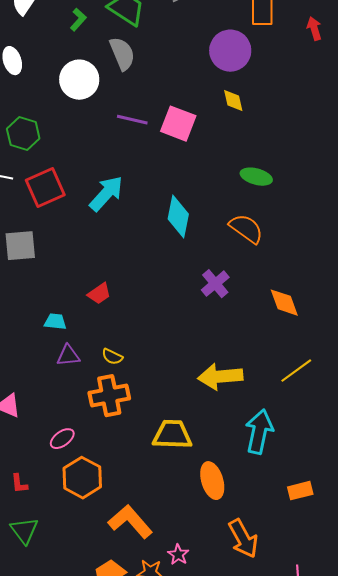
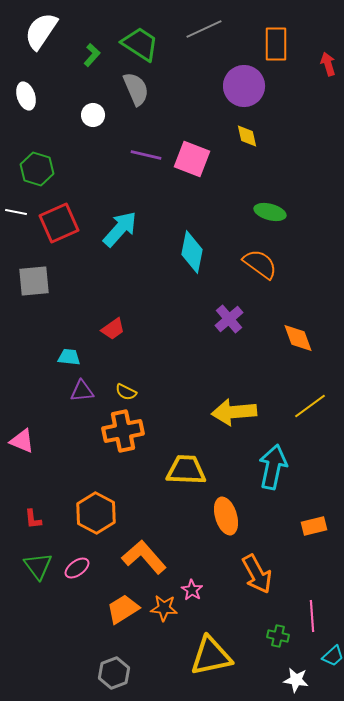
white circle: (79, 80) -> (93, 115), size x0.6
pink ellipse: (62, 439) -> (77, 568), moved

